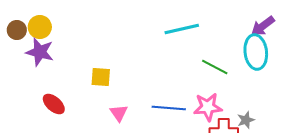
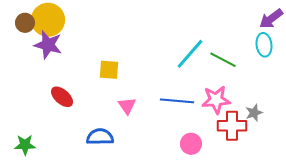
yellow circle: (40, 27) -> (48, 20), size x1.4
cyan line: (182, 29) -> (190, 54), moved, turned -36
cyan ellipse: (256, 52) -> (264, 45), size x0.7

